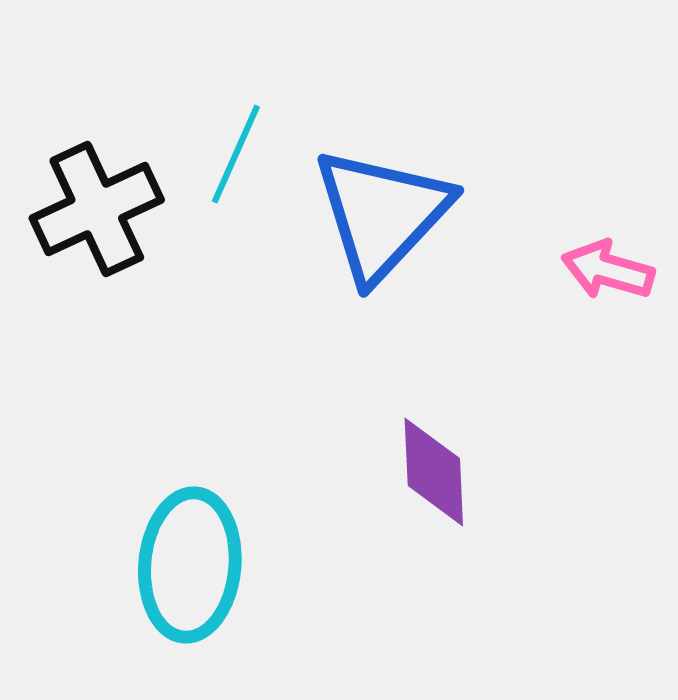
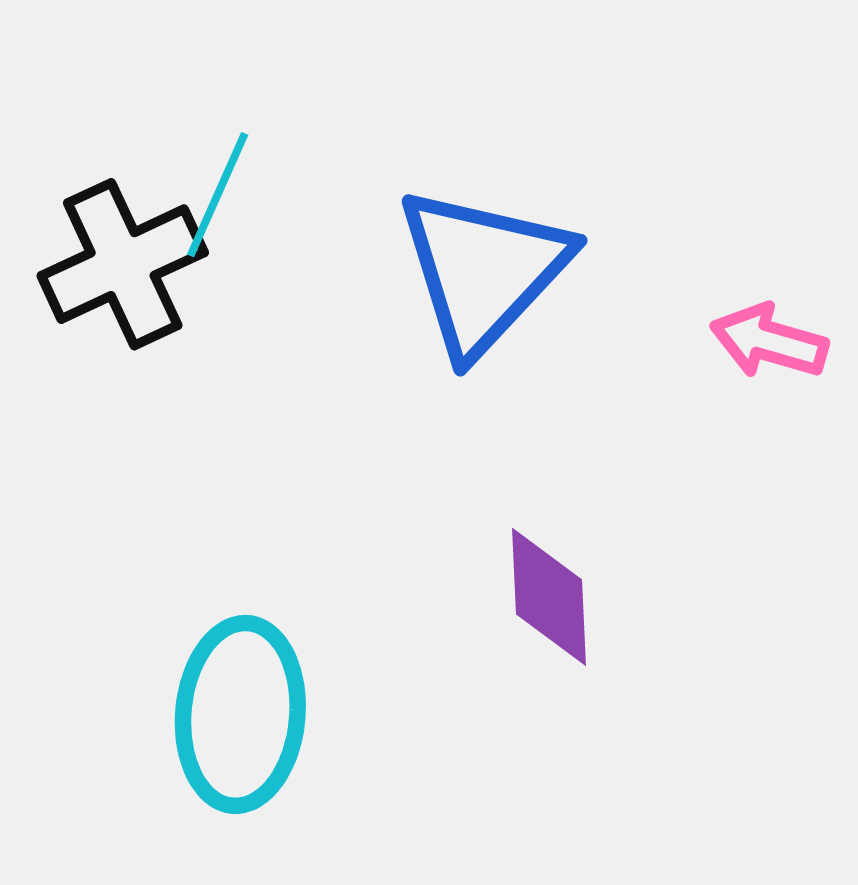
cyan line: (236, 154) -> (218, 195), moved

